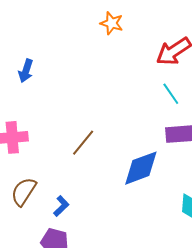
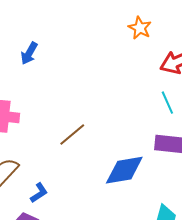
orange star: (112, 23) -> (140, 28), moved

